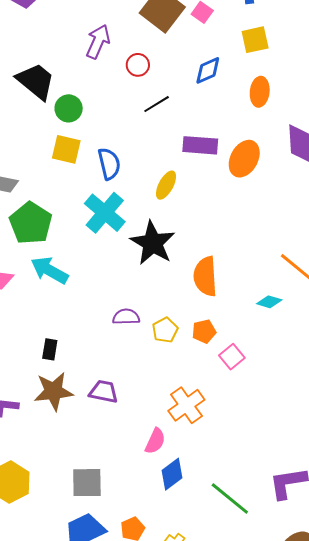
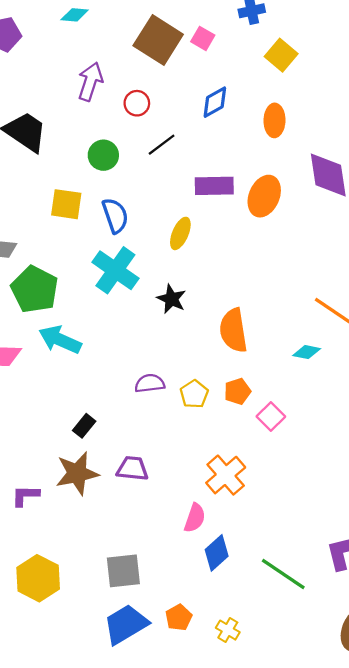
yellow square: (255, 40) -> (281, 55), moved, turned -32
green circle: (69, 108) -> (103, 155), moved
black star: (153, 243) -> (171, 299), size x0.6
black rectangle: (50, 349) -> (84, 426), moved, turned 35

